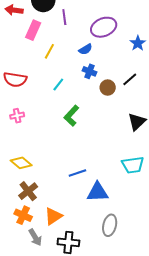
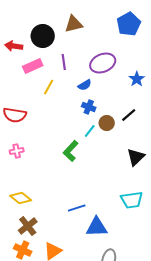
purple line: (64, 17) -> (64, 62), moved
pink rectangle: (33, 30) -> (33, 66), turned 42
cyan line: (58, 84) -> (90, 131), moved

